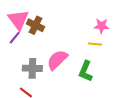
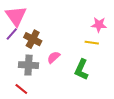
brown cross: (35, 25) -> (33, 39), moved
pink semicircle: (57, 60) -> (54, 57), size x0.6

